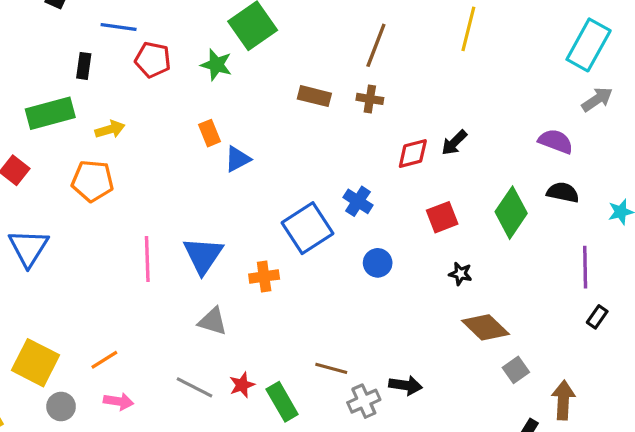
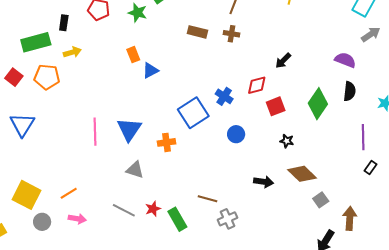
black rectangle: (84, 66) -> (64, 23), moved
red diamond: (413, 154) -> (257, 85), moved
orange pentagon: (92, 181) -> (47, 77), moved
black semicircle: (563, 192) -> (350, 91), turned 84
black arrow: (406, 385) -> (264, 182), moved

